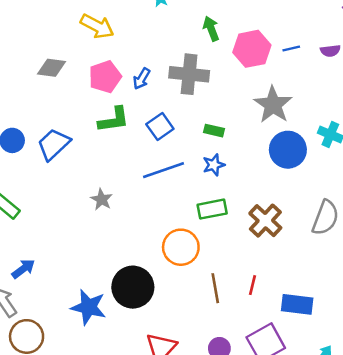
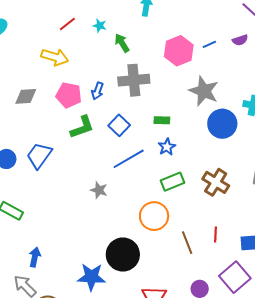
green arrow: (211, 29) -> (122, 43), moved
pink pentagon: (105, 77) -> (69, 95), turned -30
gray star: (102, 199) -> (99, 190), moved
blue arrow: (23, 269) -> (35, 257), turned -30

